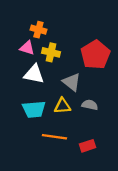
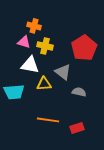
yellow triangle: (62, 106) -> (44, 84), moved
cyan trapezoid: (34, 109) -> (14, 92), moved

